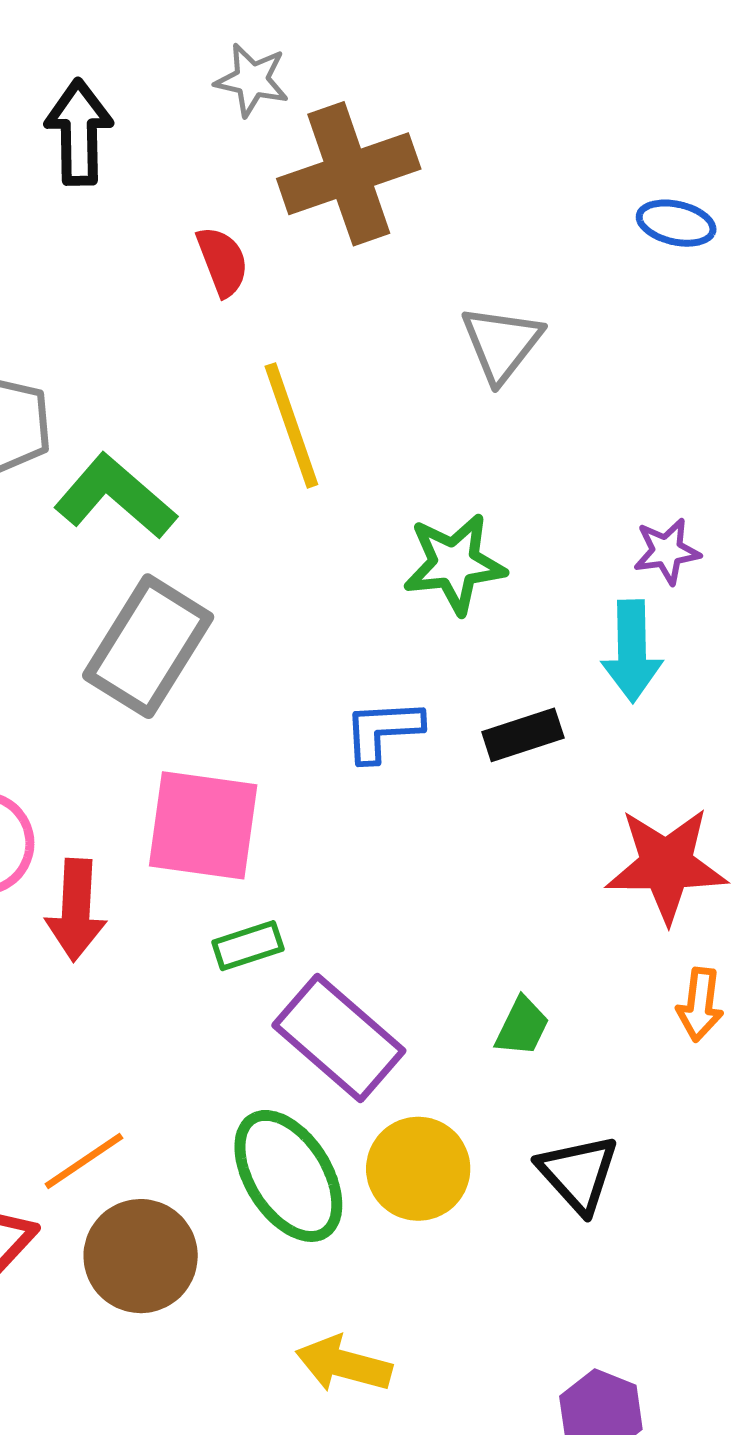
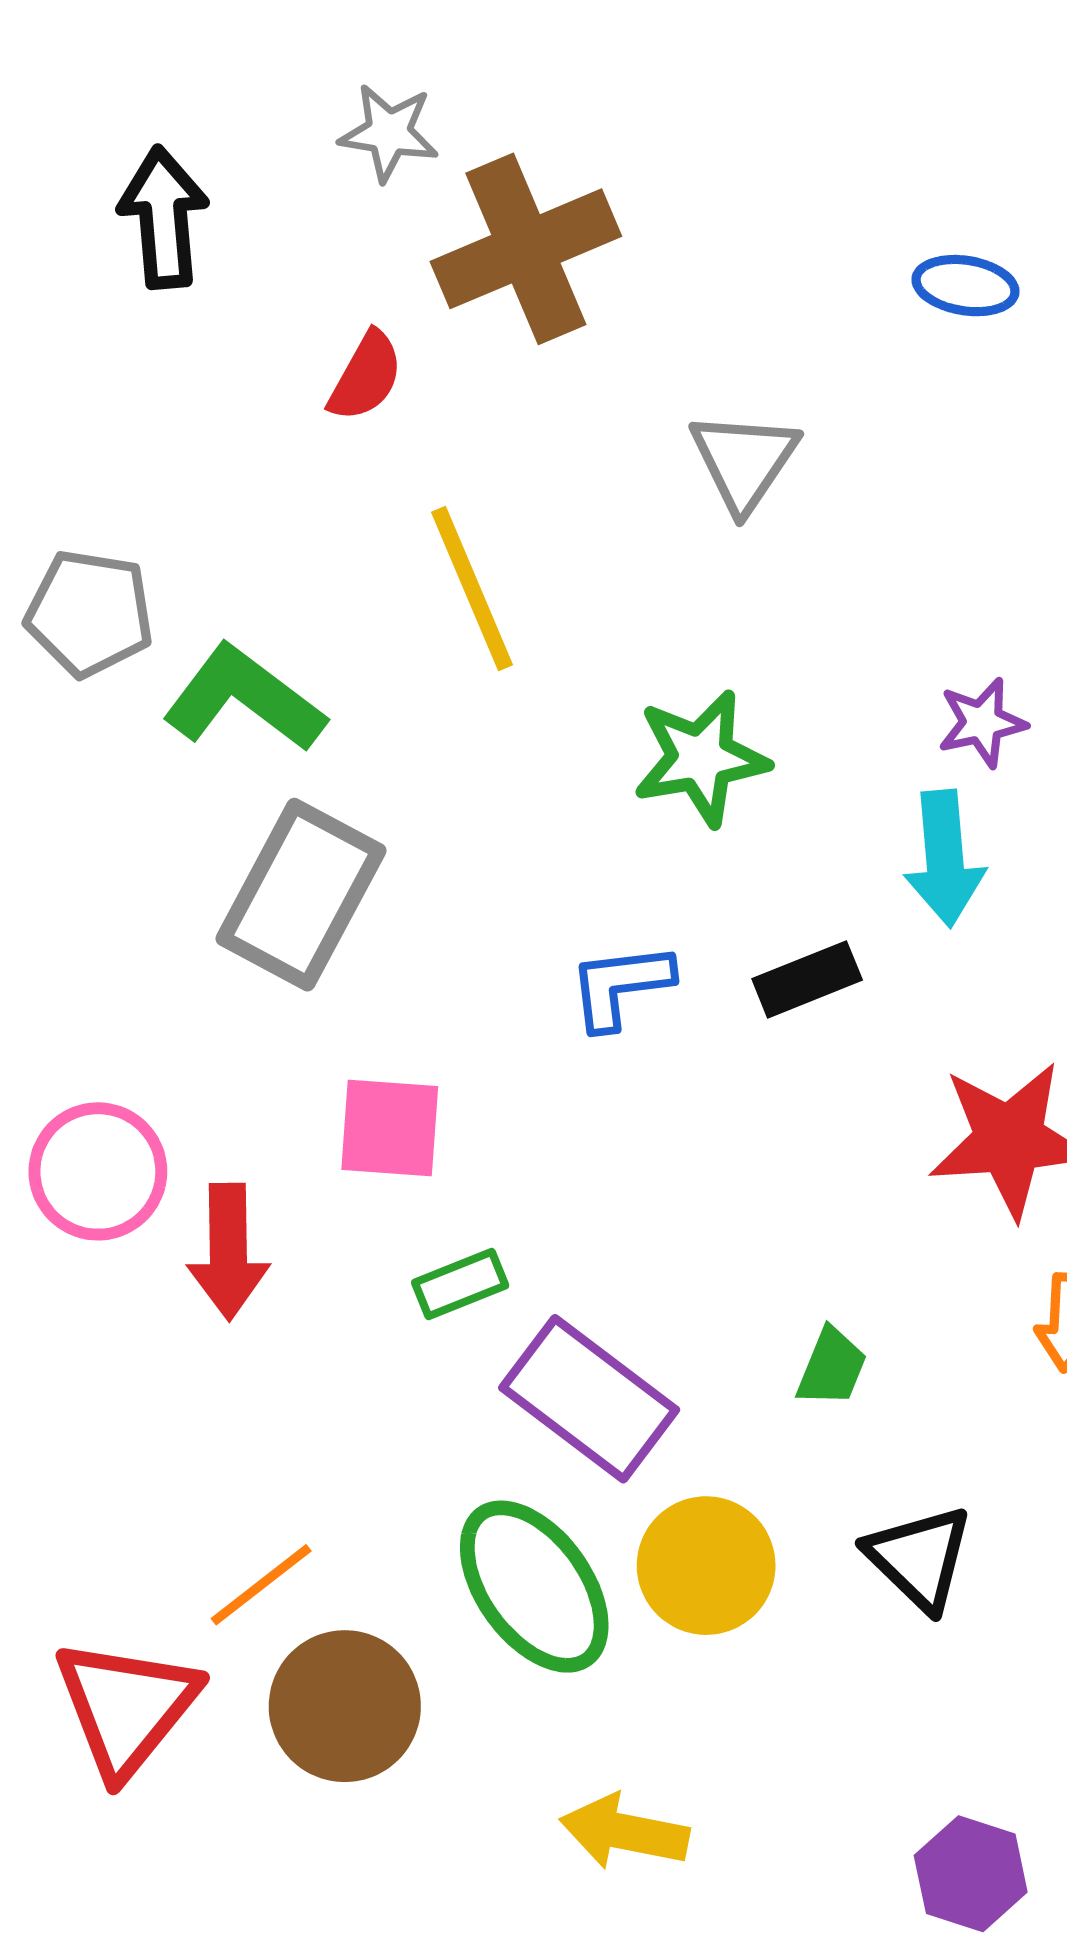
red semicircle: (222, 261) -> (366, 376), turned 54
pink square: (203, 825) -> (390, 1128), size x0.7

